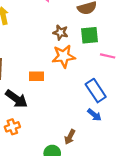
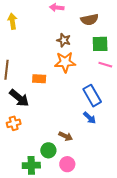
green square: (89, 35) -> (100, 44), moved
brown arrow: (70, 137) -> (66, 136), turned -96

